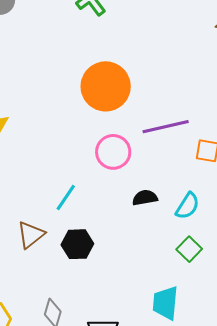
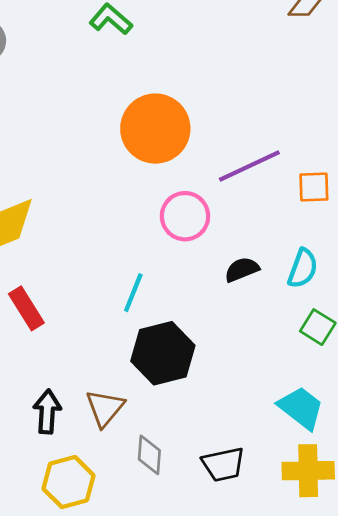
brown triangle: (31, 235) -> (105, 408), moved
black hexagon: (77, 244) -> (163, 353), size x1.4
cyan trapezoid: (165, 303) -> (301, 408), turned 135

